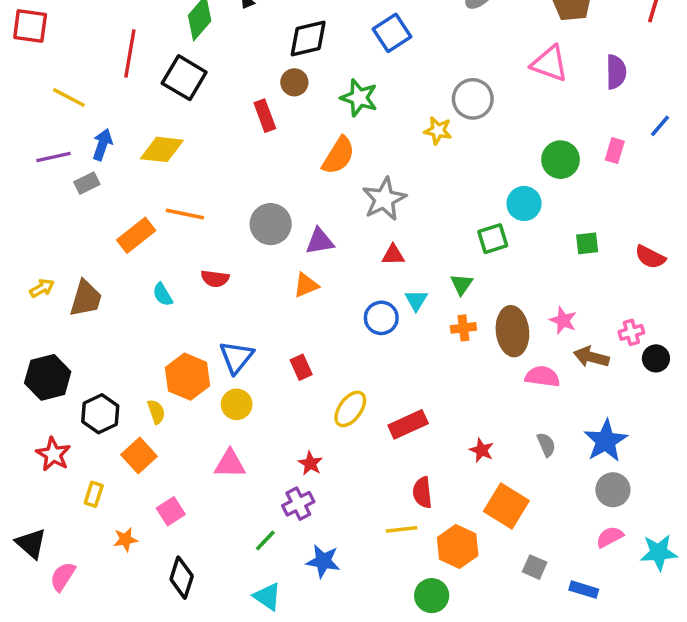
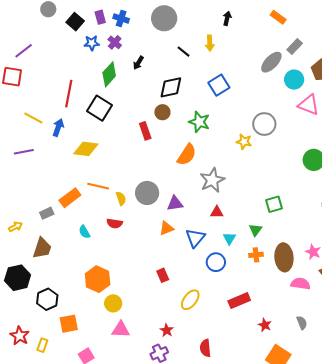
blue arrow: (102, 145) -> (58, 127), moved
gray rectangle: (87, 183) -> (47, 213), moved
cyan circle: (524, 204) -> (294, 80), moved
brown trapezoid: (86, 298) -> (42, 248), moved
blue circle: (381, 318) -> (216, 262), moved
blue triangle: (236, 357) -> (195, 238), moved
yellow circle: (237, 404) -> (113, 303), moved
yellow semicircle: (156, 412) -> (121, 199), moved
red rectangle: (408, 424) -> (239, 301), moved
red star: (53, 454) -> (20, 336), moved
orange square: (139, 456) -> (69, 324), turned 30
red semicircle: (422, 492) -> (205, 348), moved

